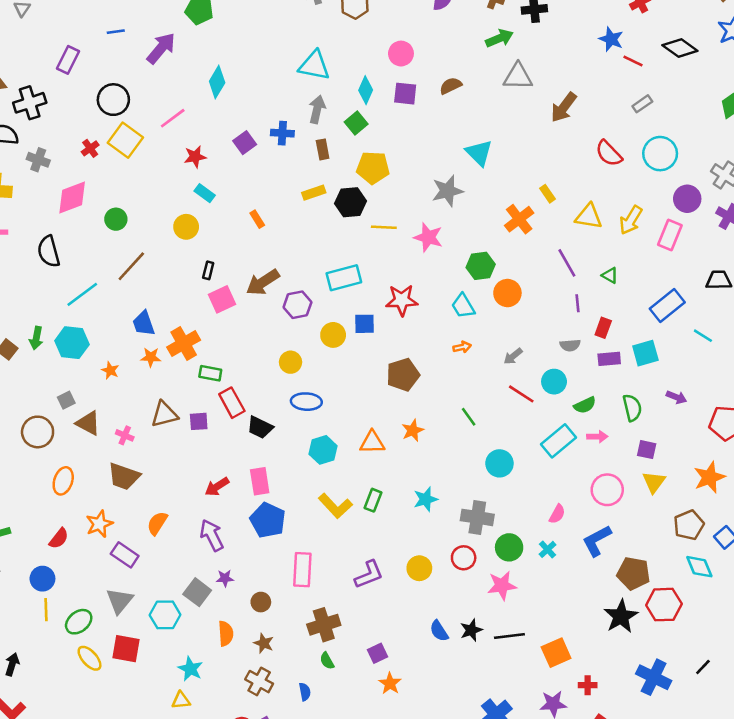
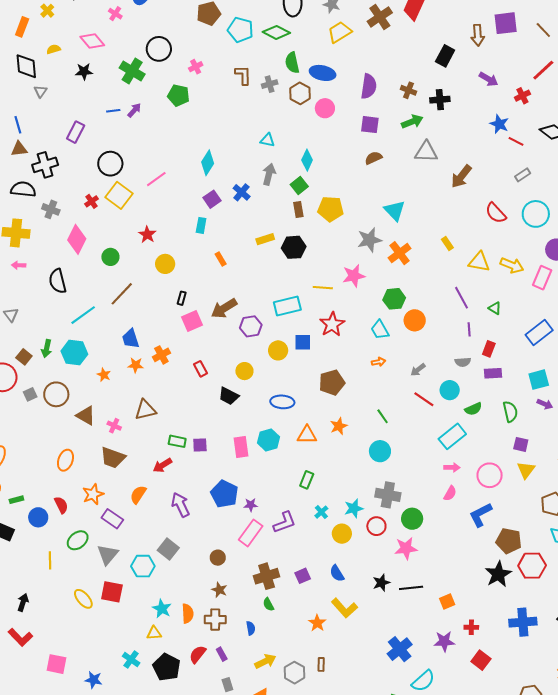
purple arrow: (161, 48) -> (134, 110), moved, size x0.6
pink circle: (401, 54) -> (325, 108), moved
cyan triangle: (314, 66) -> (267, 140), size x0.6
cyan diamond: (217, 82) -> (208, 163), moved
purple square: (405, 94) -> (370, 125), moved
blue cross: (282, 133) -> (242, 192), turned 36
brown rectangle: (323, 149) -> (298, 210), moved
red star: (195, 157) -> (147, 235), moved, turned -30
yellow pentagon: (373, 168) -> (331, 209), moved
cyan rectangle: (205, 193) -> (201, 225), moved, turned 63
pink diamond: (72, 198) -> (77, 239), turned -44
orange cross: (519, 219) -> (400, 253), moved
yellow arrow: (631, 220) -> (512, 265), turned -100
yellow line: (384, 227) -> (323, 288), moved
pink star: (428, 237) -> (354, 276), turned -30
red star: (402, 300) -> (332, 324), turned -30
orange cross: (184, 344) -> (161, 355), size x0.7
cyan square: (645, 353) -> (539, 380), moved
green rectangle: (210, 373) -> (177, 441), moved
gray square: (66, 400) -> (30, 394), moved
blue ellipse: (306, 402) -> (282, 402), moved
red rectangle: (232, 403) -> (201, 369), moved, size x0.7
purple square: (199, 421) -> (200, 445), moved
black trapezoid: (260, 427) -> (229, 396), moved
brown circle: (38, 432) -> (56, 394), moved
pink arrow: (597, 437) -> (452, 467), moved
cyan circle: (499, 463) -> (380, 451), moved
pink rectangle: (260, 481) -> (241, 447), moved
red arrow: (217, 487) -> (162, 465), moved
cyan star: (426, 499) -> (354, 508), moved
yellow L-shape: (335, 506) -> (344, 608), moved
red semicircle: (59, 538) -> (61, 505), turned -66
cyan cross: (547, 549) -> (321, 512), moved
pink rectangle: (302, 570) -> (251, 533), turned 32
purple L-shape: (369, 574) -> (285, 522), moved
purple star: (225, 578) -> (251, 505), moved
blue circle: (42, 579) -> (38, 517), moved
green ellipse: (79, 622) -> (78, 540), moved
blue semicircle: (439, 631) -> (337, 573), moved
orange semicircle: (226, 634) -> (188, 614), moved
purple square: (377, 653) -> (303, 576), moved
orange square: (556, 653) -> (447, 601), size x0.7
blue cross: (654, 677) -> (523, 622), turned -32
brown cross: (259, 682) -> (215, 620), turned -30

